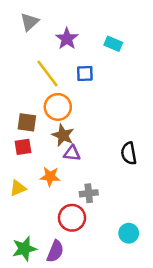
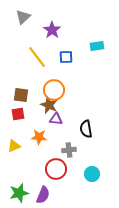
cyan rectangle: (113, 44) -> (97, 46), moved, turned -32
orange circle: (58, 107) -> (54, 90), moved
black semicircle: (129, 153) -> (86, 129), moved
cyan circle: (129, 233) -> (92, 174), moved

